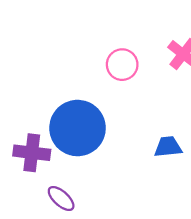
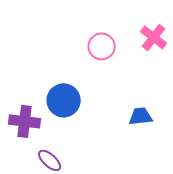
blue circle: (78, 128) -> (64, 100), size x0.7

